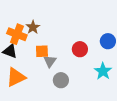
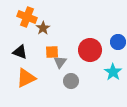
orange cross: (17, 34) -> (27, 17), moved
red circle: (80, 49) -> (90, 50), size x1.5

